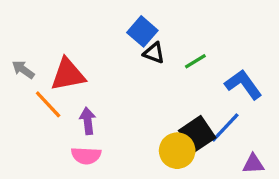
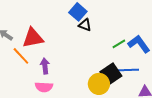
green line: (195, 61) -> (119, 44), moved
blue line: (225, 127) -> (128, 70), turned 45

